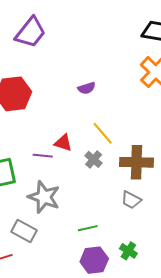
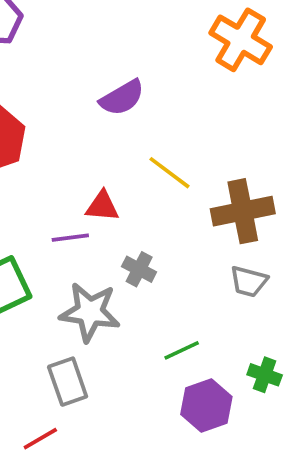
purple semicircle: (87, 88) -> (122, 98), size x1.4
gray cross: (94, 159) -> (139, 269), moved
gray rectangle: (24, 231) -> (68, 382), turned 55

